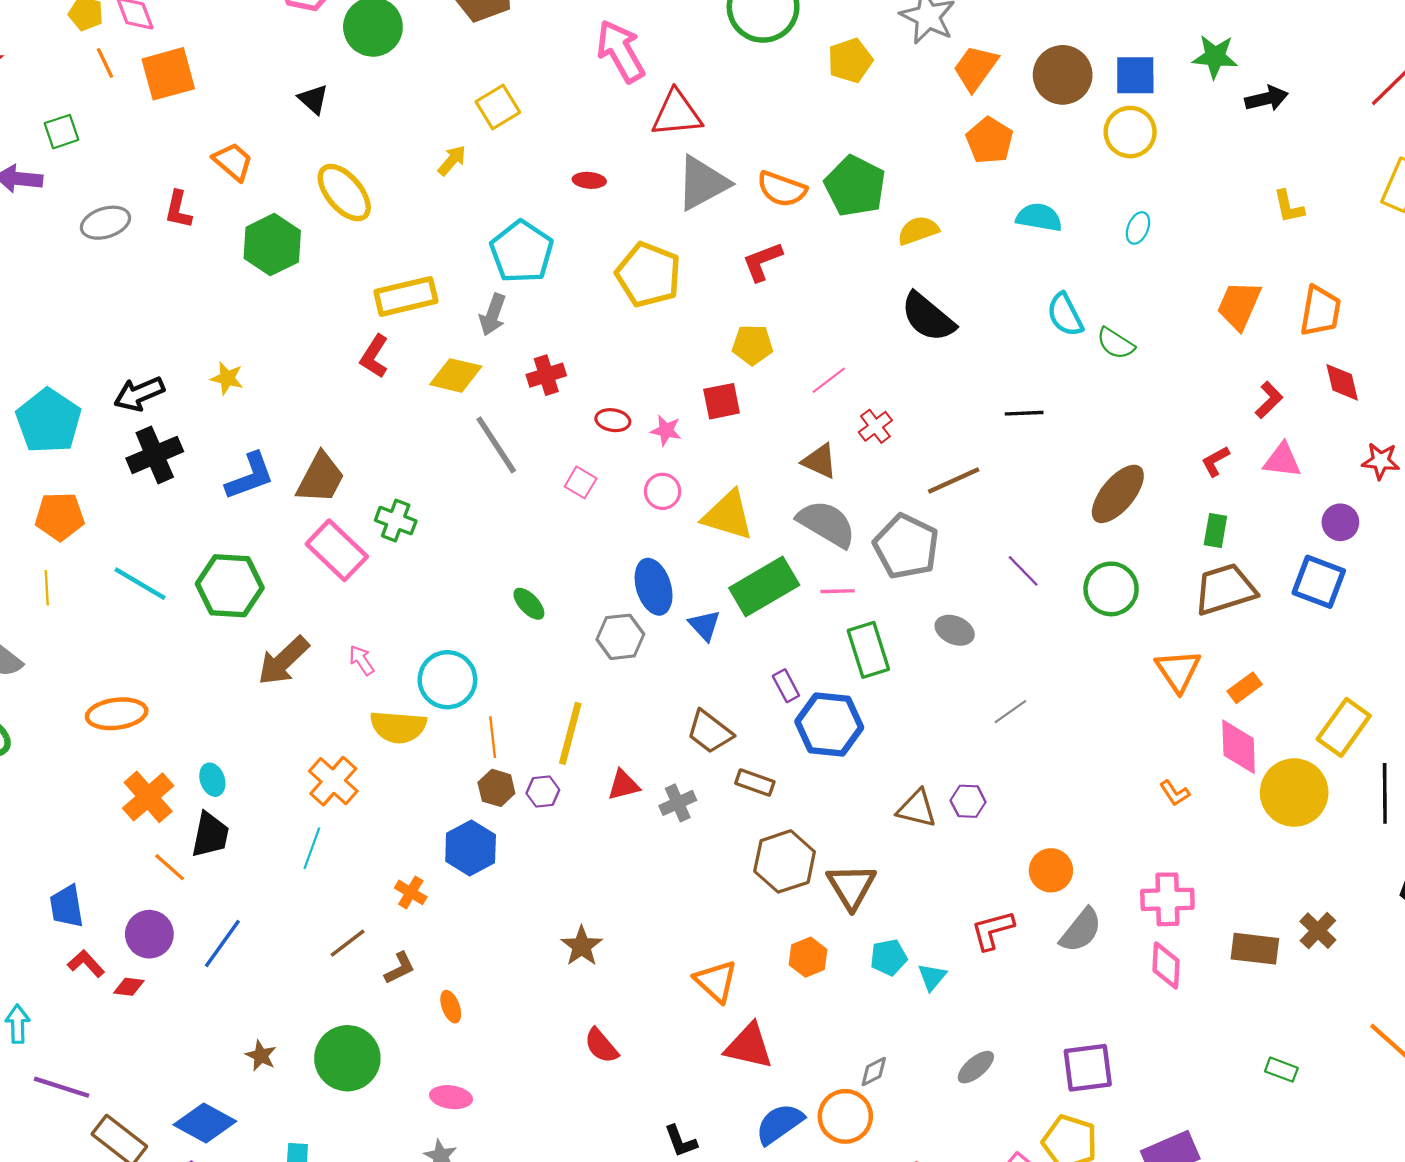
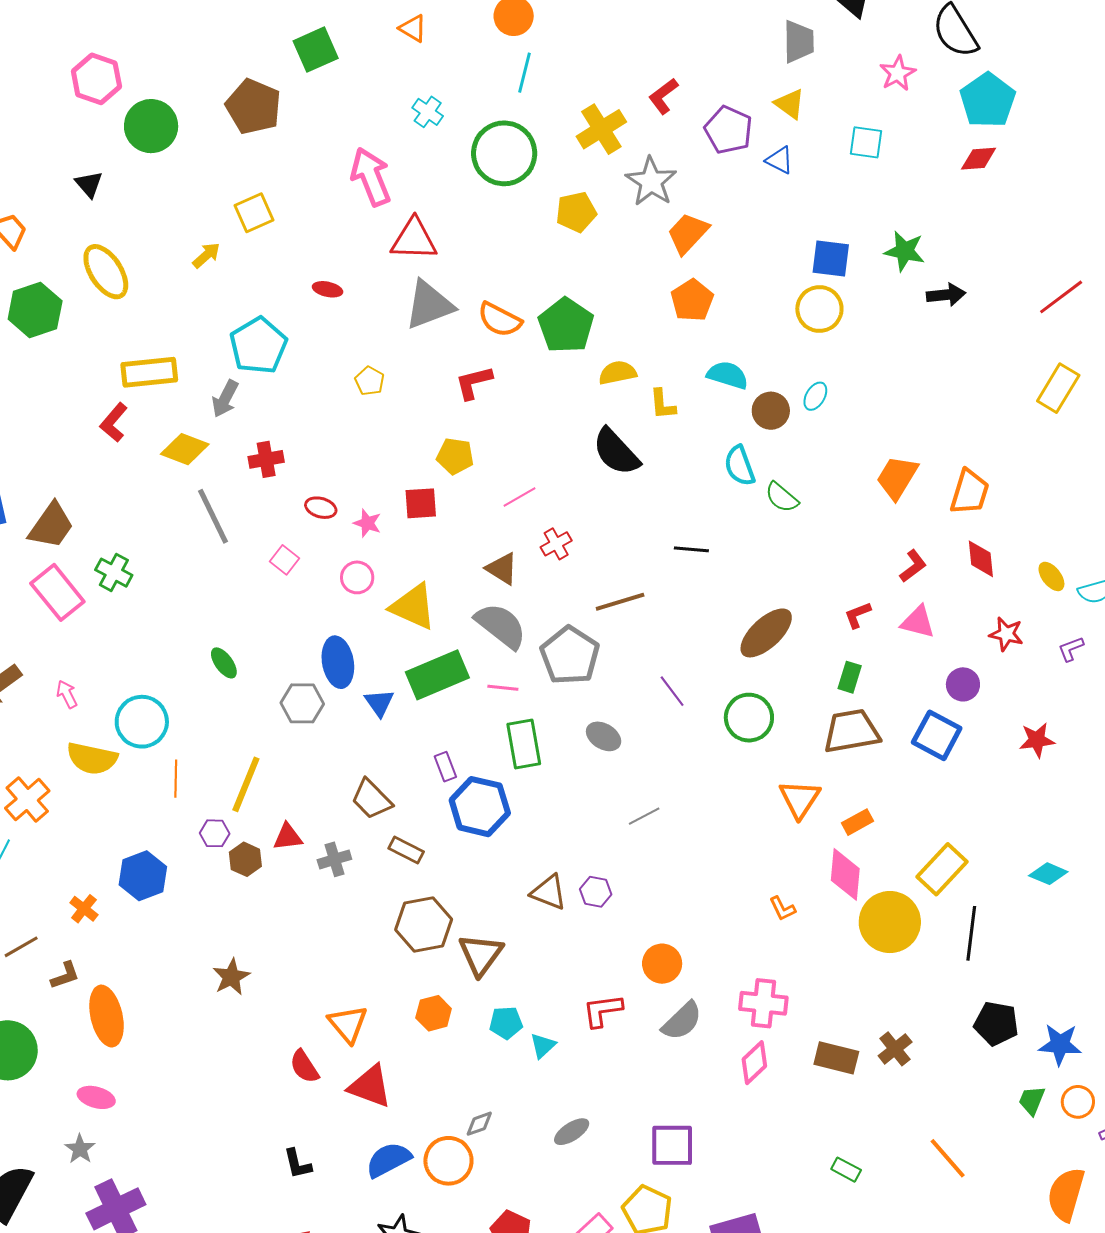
brown circle: (1063, 75) -> (771, 411), moved, size x0.7
yellow L-shape: (1289, 207) -> (663, 404), moved
yellow pentagon: (648, 275) -> (370, 381), size x0.5
brown hexagon: (496, 788) -> (245, 859), moved
pink diamond: (1166, 966) -> (754, 1063), turned 36
orange ellipse: (451, 1007) -> (107, 1016), size x2.0
red semicircle: (601, 1046) -> (304, 1066), moved

